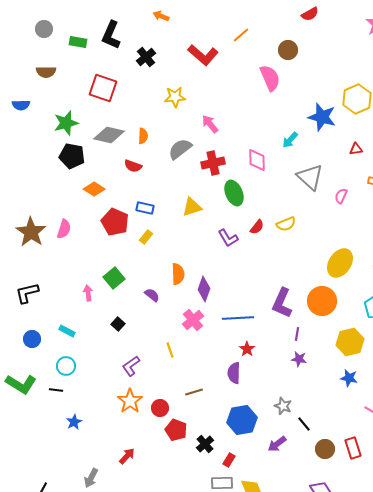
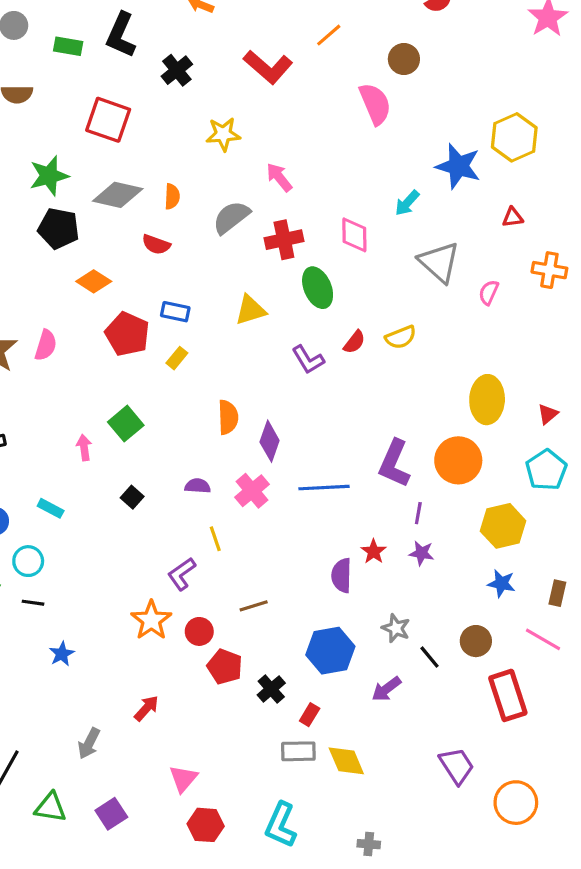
yellow ellipse: (340, 263) -> (487, 400), turned -32
purple semicircle: (152, 295) -> (198, 486), moved, turned -35
red star: (247, 349) -> (374, 551), moved
cyan circle: (66, 366) -> (28, 561), moved
purple L-shape: (131, 366) -> (182, 574), moved
purple semicircle: (234, 373) -> (342, 575), moved
red rectangle: (353, 448) -> (508, 695), size x1.4
brown circle: (325, 449) -> (476, 641), moved

